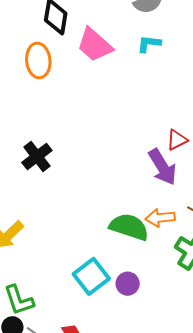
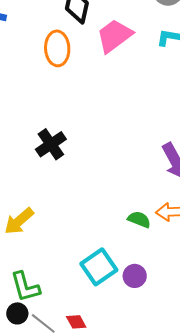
pink trapezoid: (95, 45) -> (114, 36), turned 99
green semicircle: (129, 227) -> (139, 219), size x0.6

